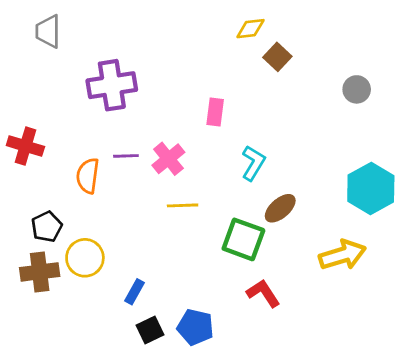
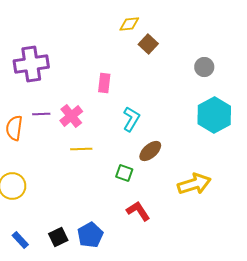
cyan hexagon: (371, 188) -> (214, 115), moved
green square: (243, 239) -> (124, 173), size x0.6
blue rectangle: (134, 292) -> (20, 240), moved, turned -72
blue pentagon: (195, 327) -> (90, 235), turned 30

